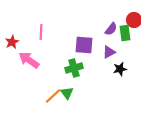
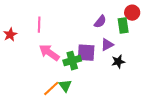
purple semicircle: (111, 29) -> (100, 22), moved
purple square: (84, 45) -> (86, 53), moved
pink arrow: (29, 60) -> (49, 53), moved

